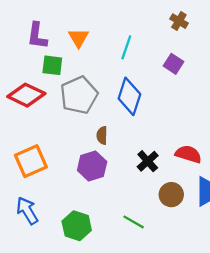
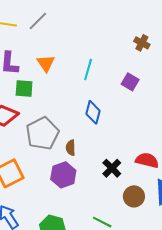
brown cross: (179, 21) -> (142, 43), moved
gray pentagon: (79, 95) -> (42, 133), moved
blue diamond: (129, 96) -> (93, 112), size x0.7

